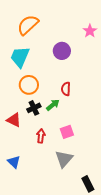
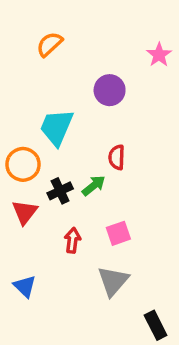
orange semicircle: (28, 25) -> (49, 44), size x0.7
cyan trapezoid: (20, 57) -> (57, 127), moved
orange circle: (29, 85) -> (23, 164), moved
red triangle: (14, 120) -> (25, 212), turned 42

